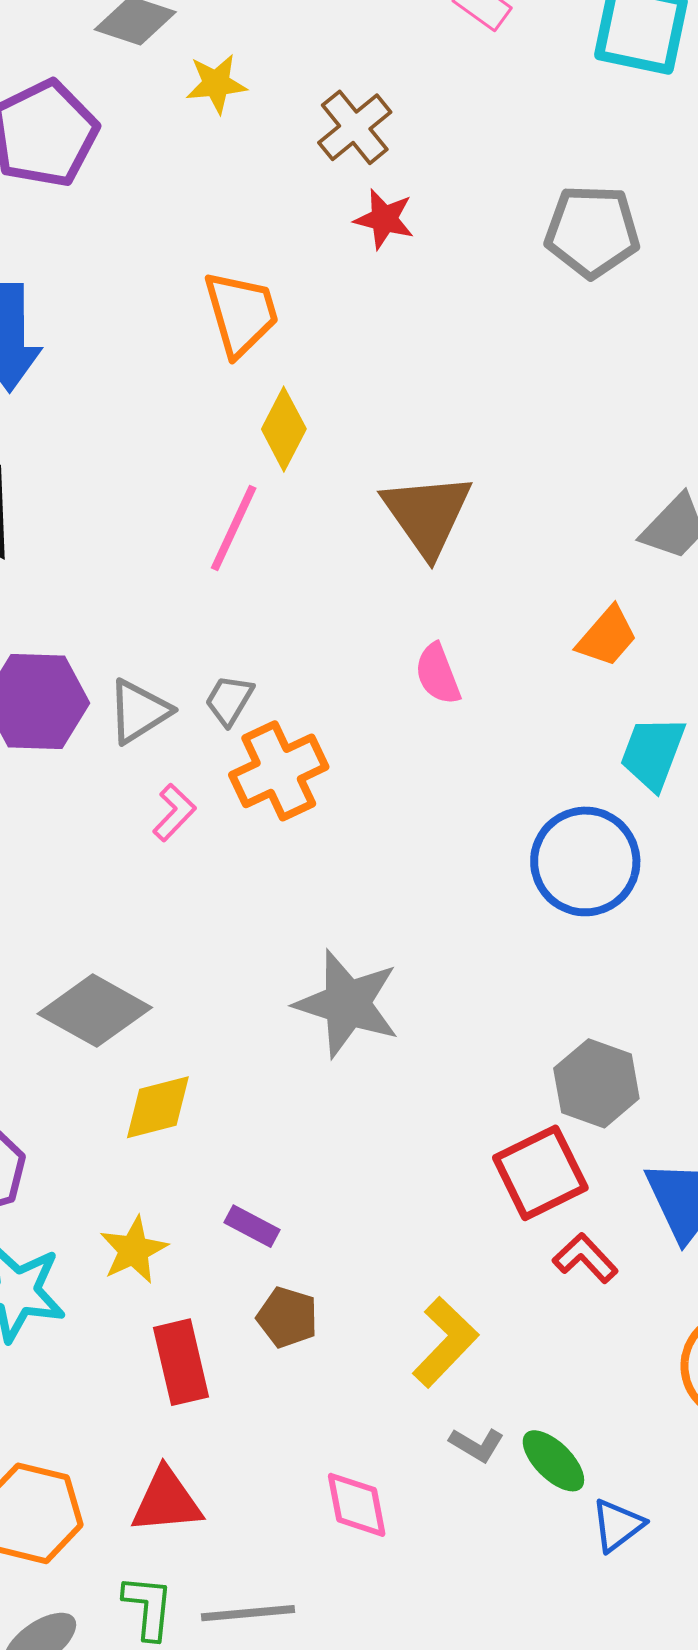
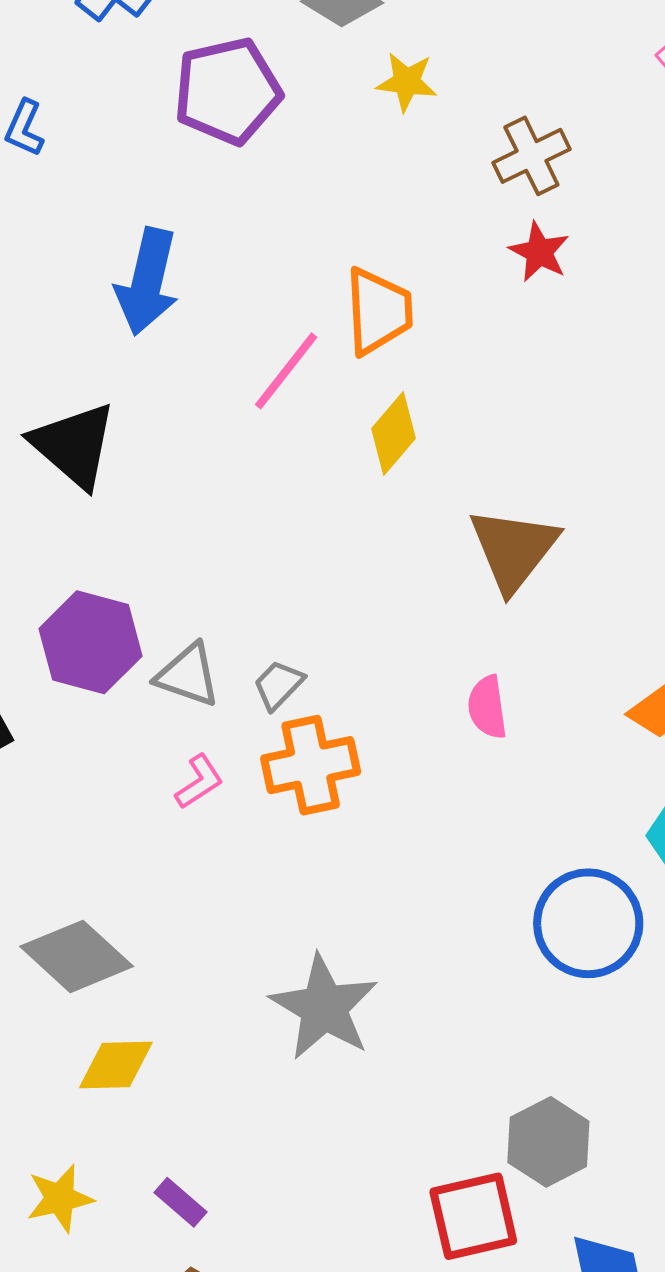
pink line: (234, 528) -> (286, 371), moved
gray triangle: (139, 711) -> (188, 675), turned 38

